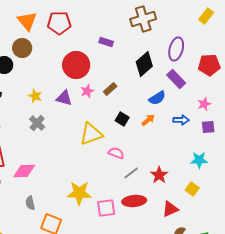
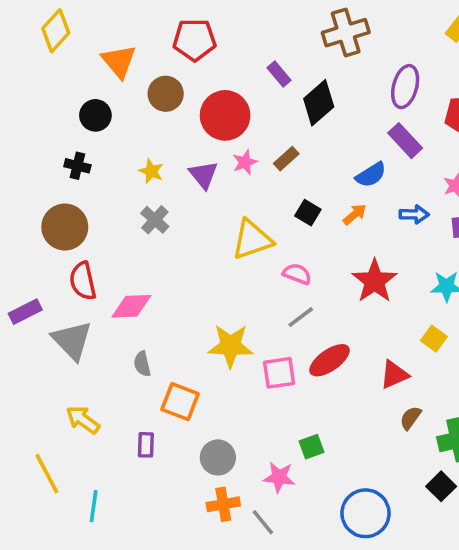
orange triangle: (27, 21) -> (119, 61), moved
purple rectangle: (106, 42) -> (279, 74), turned 32
brown circle: (22, 48) -> (166, 94), moved
black diamond: (144, 64) -> (319, 103), moved
purple triangle: (64, 98) -> (203, 175), turned 36
gray line: (131, 173) -> (301, 317), moved
red star: (159, 175) -> (375, 281), moved, size x1.4
red ellipse: (134, 201) -> (329, 360), turned -30

